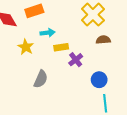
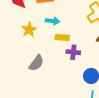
purple cross: (76, 60) -> (73, 52), turned 32

